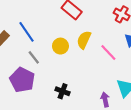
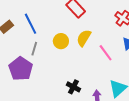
gray line: (34, 57) -> (34, 49), turned 48
black cross: (63, 91) -> (73, 87), moved

